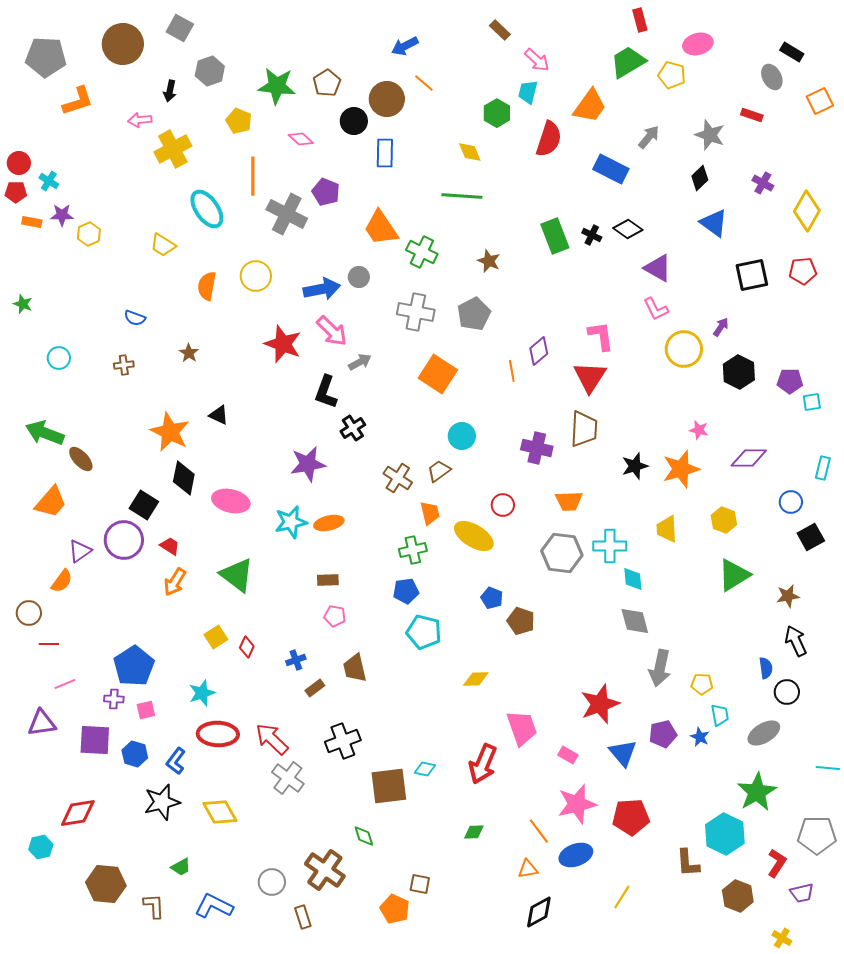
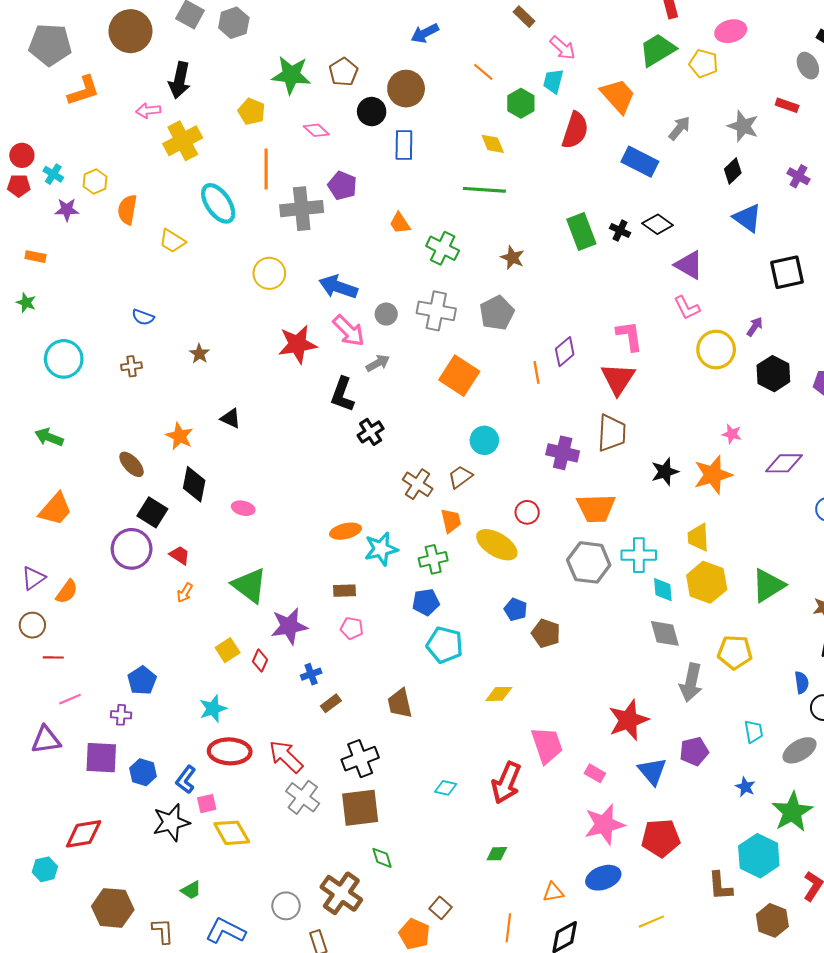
gray hexagon: (210, 71) -> (234, 23), moved
orange line: (424, 83) -> (483, 72), moved
black arrow: (170, 91) -> (180, 80), size x1.6
orange trapezoid: (590, 106) -> (618, 96), turned -78
gray cross: (287, 214) -> (302, 209), turned -33
orange rectangle: (32, 222) -> (35, 257), moved
orange trapezoid: (381, 228) -> (400, 223), size x0.6
yellow hexagon: (89, 234) -> (95, 181), moved
gray circle: (359, 277) -> (386, 314), moved
orange semicircle: (207, 286) -> (127, 210), moved
blue arrow: (322, 289) -> (338, 287), turned -150
red star: (283, 344) -> (297, 344), turned -30
cyan circle: (59, 358) -> (64, 359), size x1.6
orange star: (170, 432) -> (180, 436), size x0.7
green arrow: (45, 433) -> (49, 437), size x0.7
brown ellipse: (81, 459) -> (132, 464), moved
purple star: (308, 464) -> (289, 626), moved
pink ellipse: (231, 501) -> (243, 508), size x0.6
orange trapezoid: (569, 501) -> (596, 508), size x1.4
yellow hexagon: (724, 520) -> (707, 582), moved, size x1.5
cyan star: (291, 522) -> (381, 549), moved
purple triangle: (80, 551) -> (33, 578), moved
orange arrow: (175, 582) -> (185, 593), size x0.7
blue pentagon: (134, 666) -> (142, 680), size x0.7
brown trapezoid: (355, 668) -> (400, 703), moved
yellow pentagon: (702, 684) -> (735, 652), moved, size x1.5
pink square: (146, 710) -> (207, 804), moved
blue star: (700, 737) -> (745, 787), moved
brown square: (389, 786) -> (360, 808), moved
orange line: (539, 831) -> (508, 928), moved, turned 44
brown square: (420, 884) -> (440, 908), turned 30
yellow line: (622, 897) -> (651, 922), turned 35

